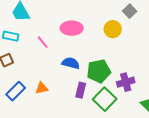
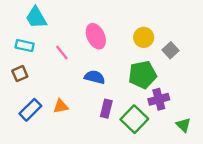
gray square: (130, 11) -> (171, 50), moved
pink ellipse: (72, 28) -> (96, 36), turned 65
green pentagon: (99, 71) -> (142, 75), moved

